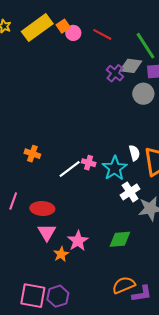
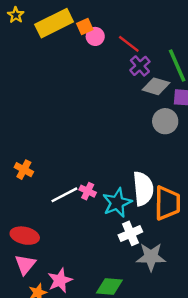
purple cross: (115, 73) -> (140, 66), moved
white semicircle: (134, 153) -> (143, 189), size x1.8

